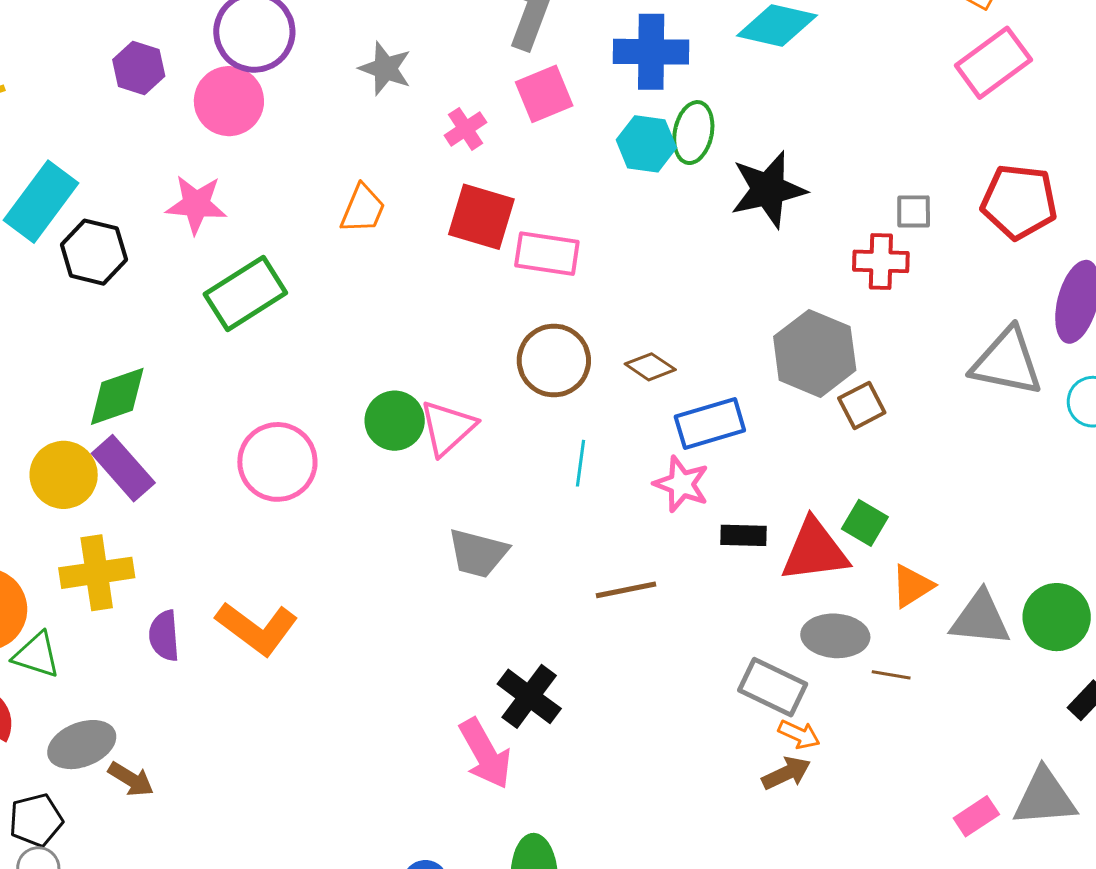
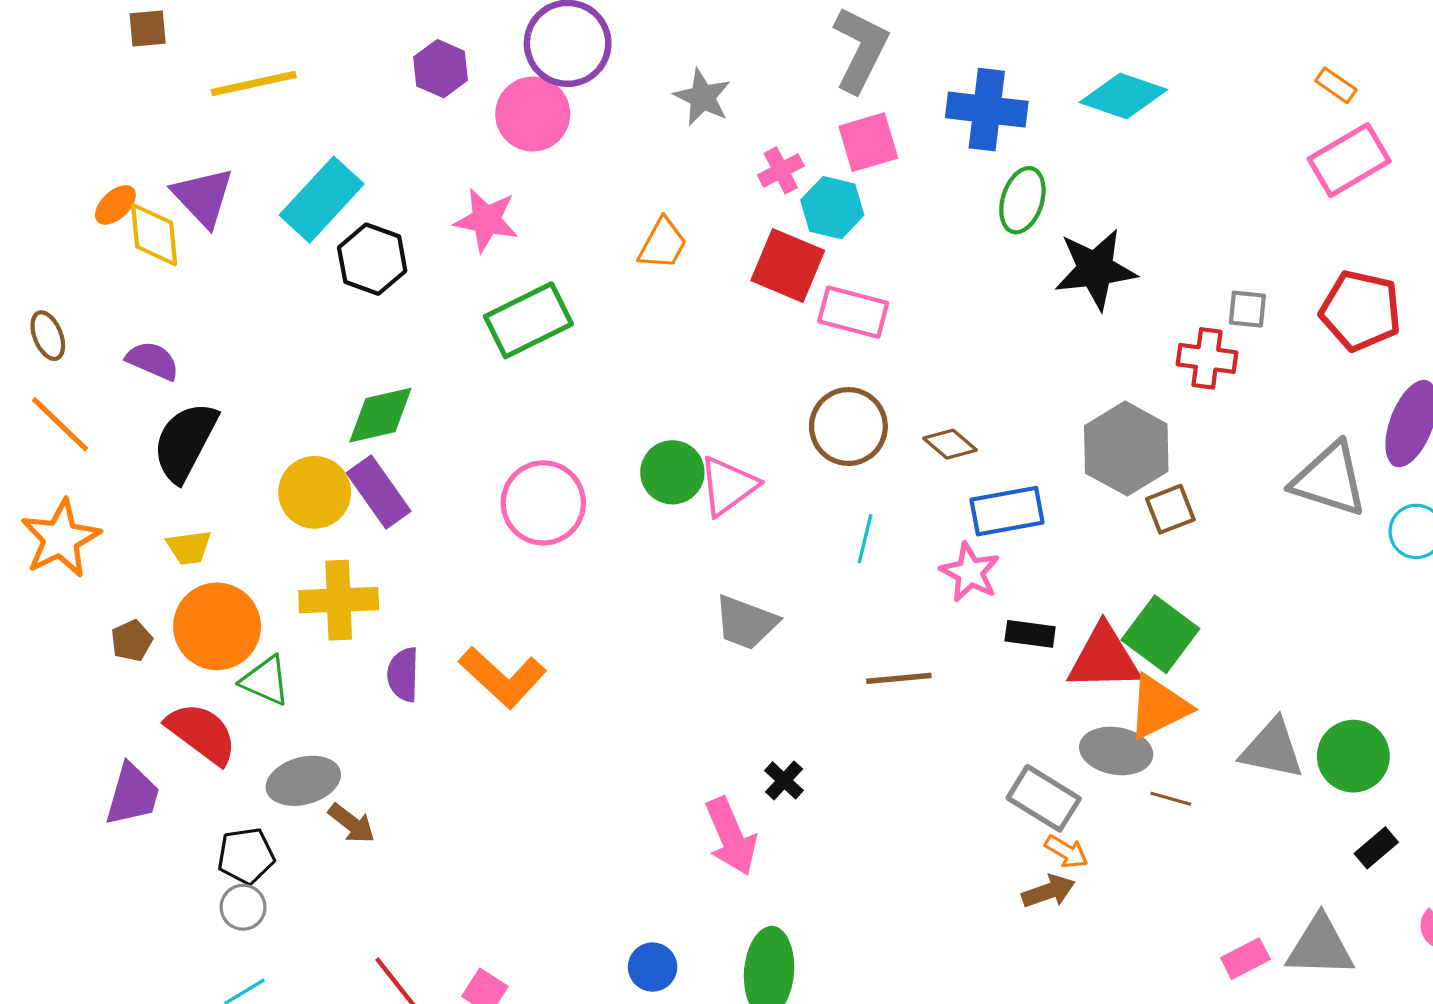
cyan hexagon: (646, 144) -> (832, 208), moved
green square: (865, 523) -> (1160, 634), size x1.5
orange triangle: (912, 586) -> (1159, 707), moved, size x1.4
black cross: (529, 696) -> (784, 780), size x0.6

